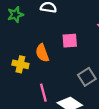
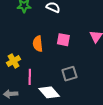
yellow cross: (20, 64) -> (14, 61), moved, turned 32

